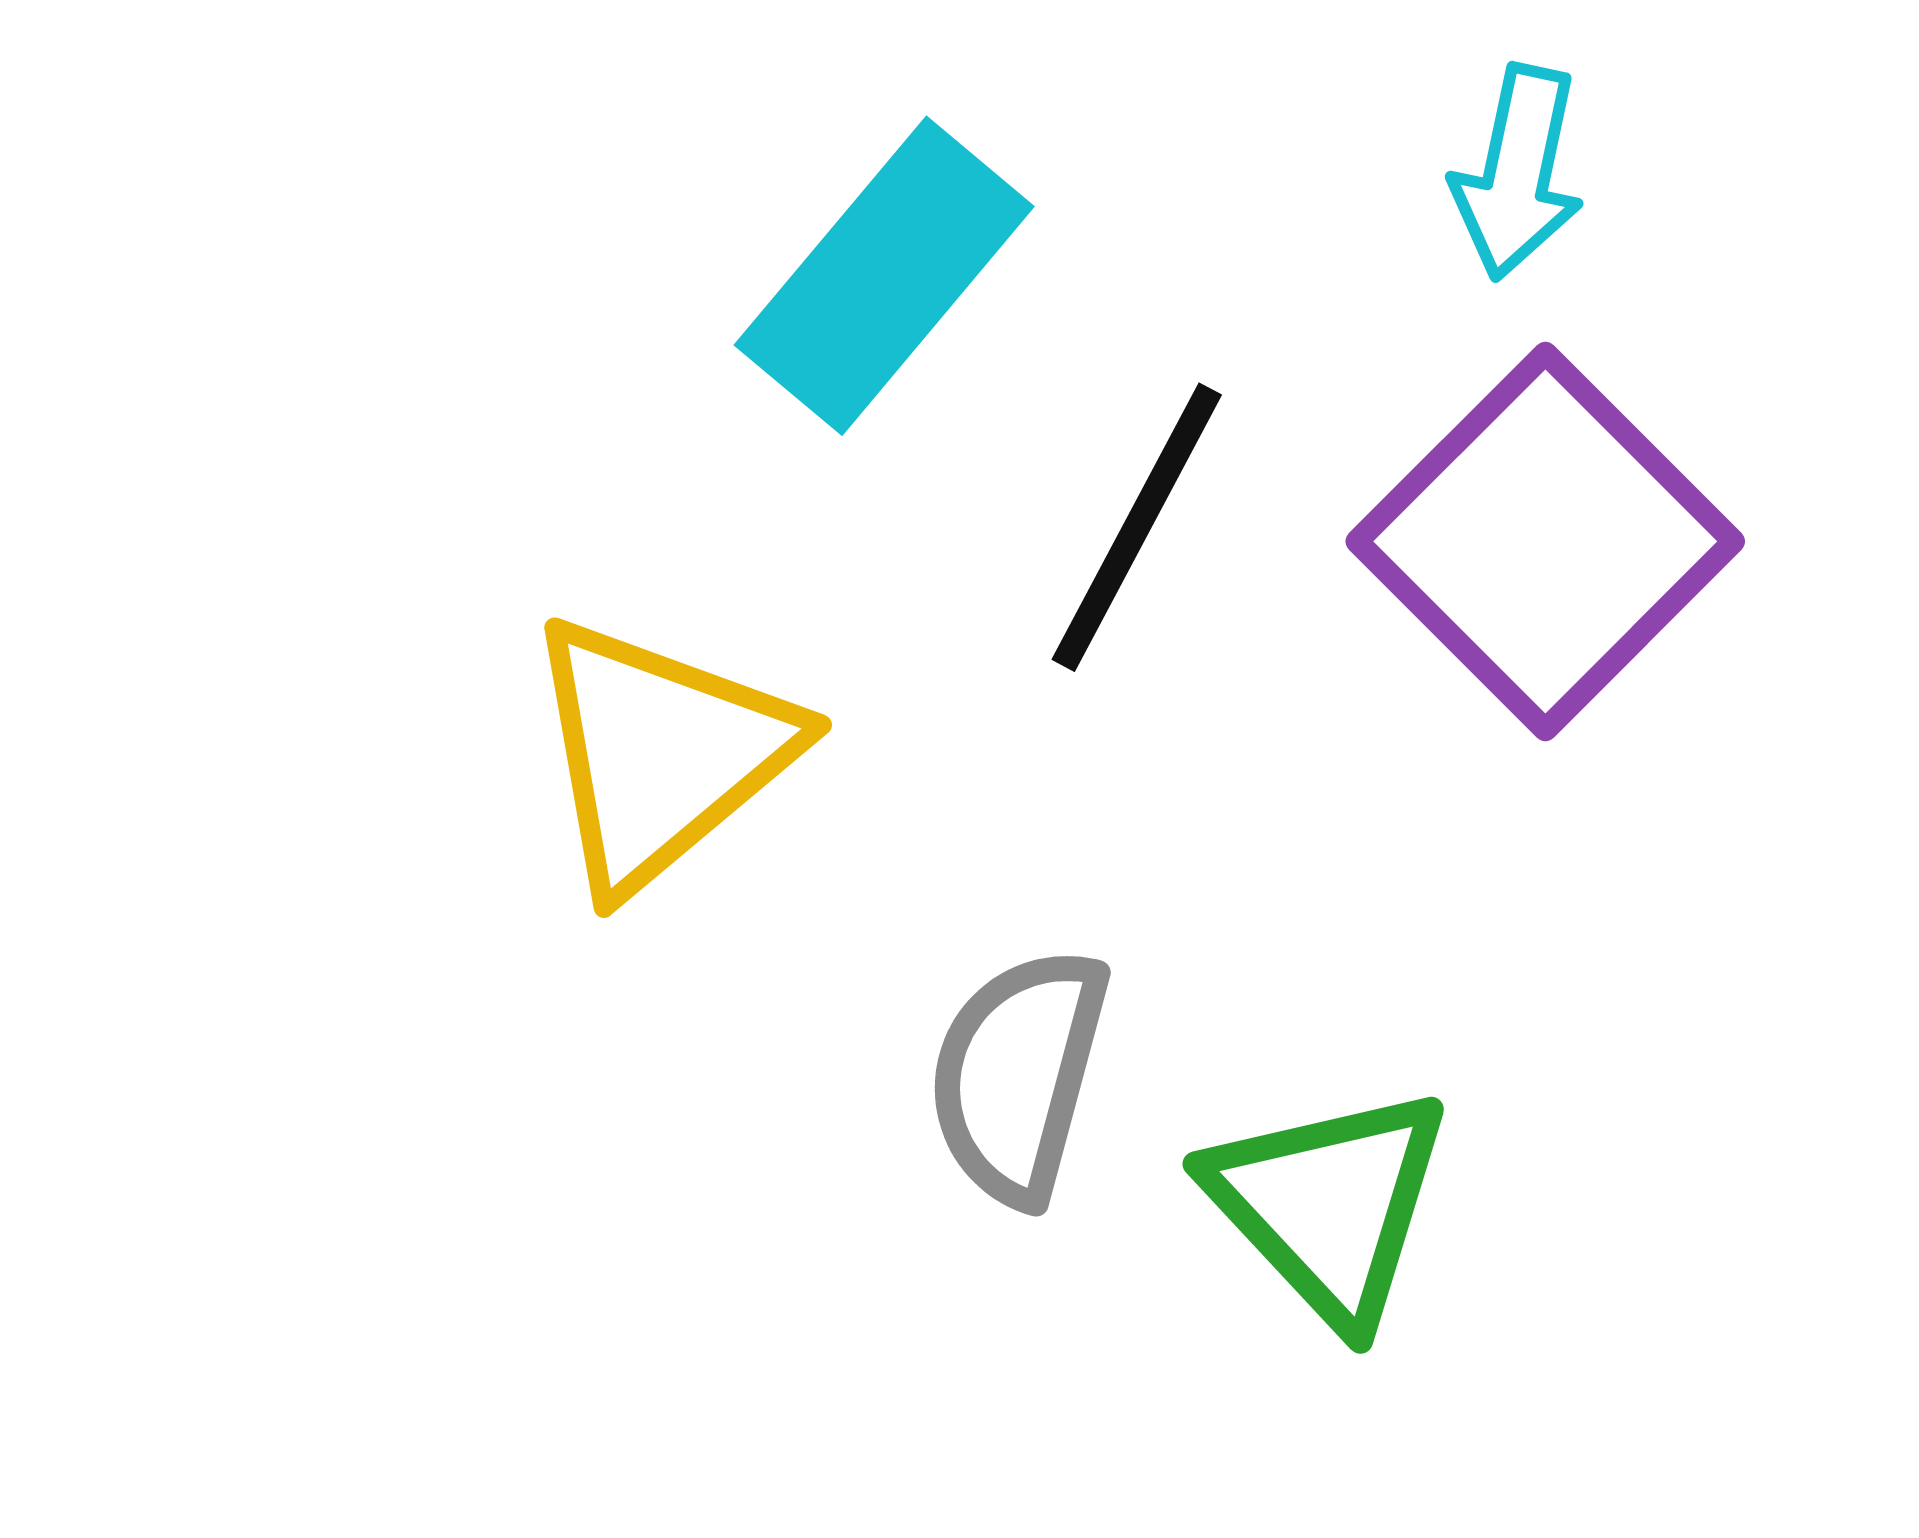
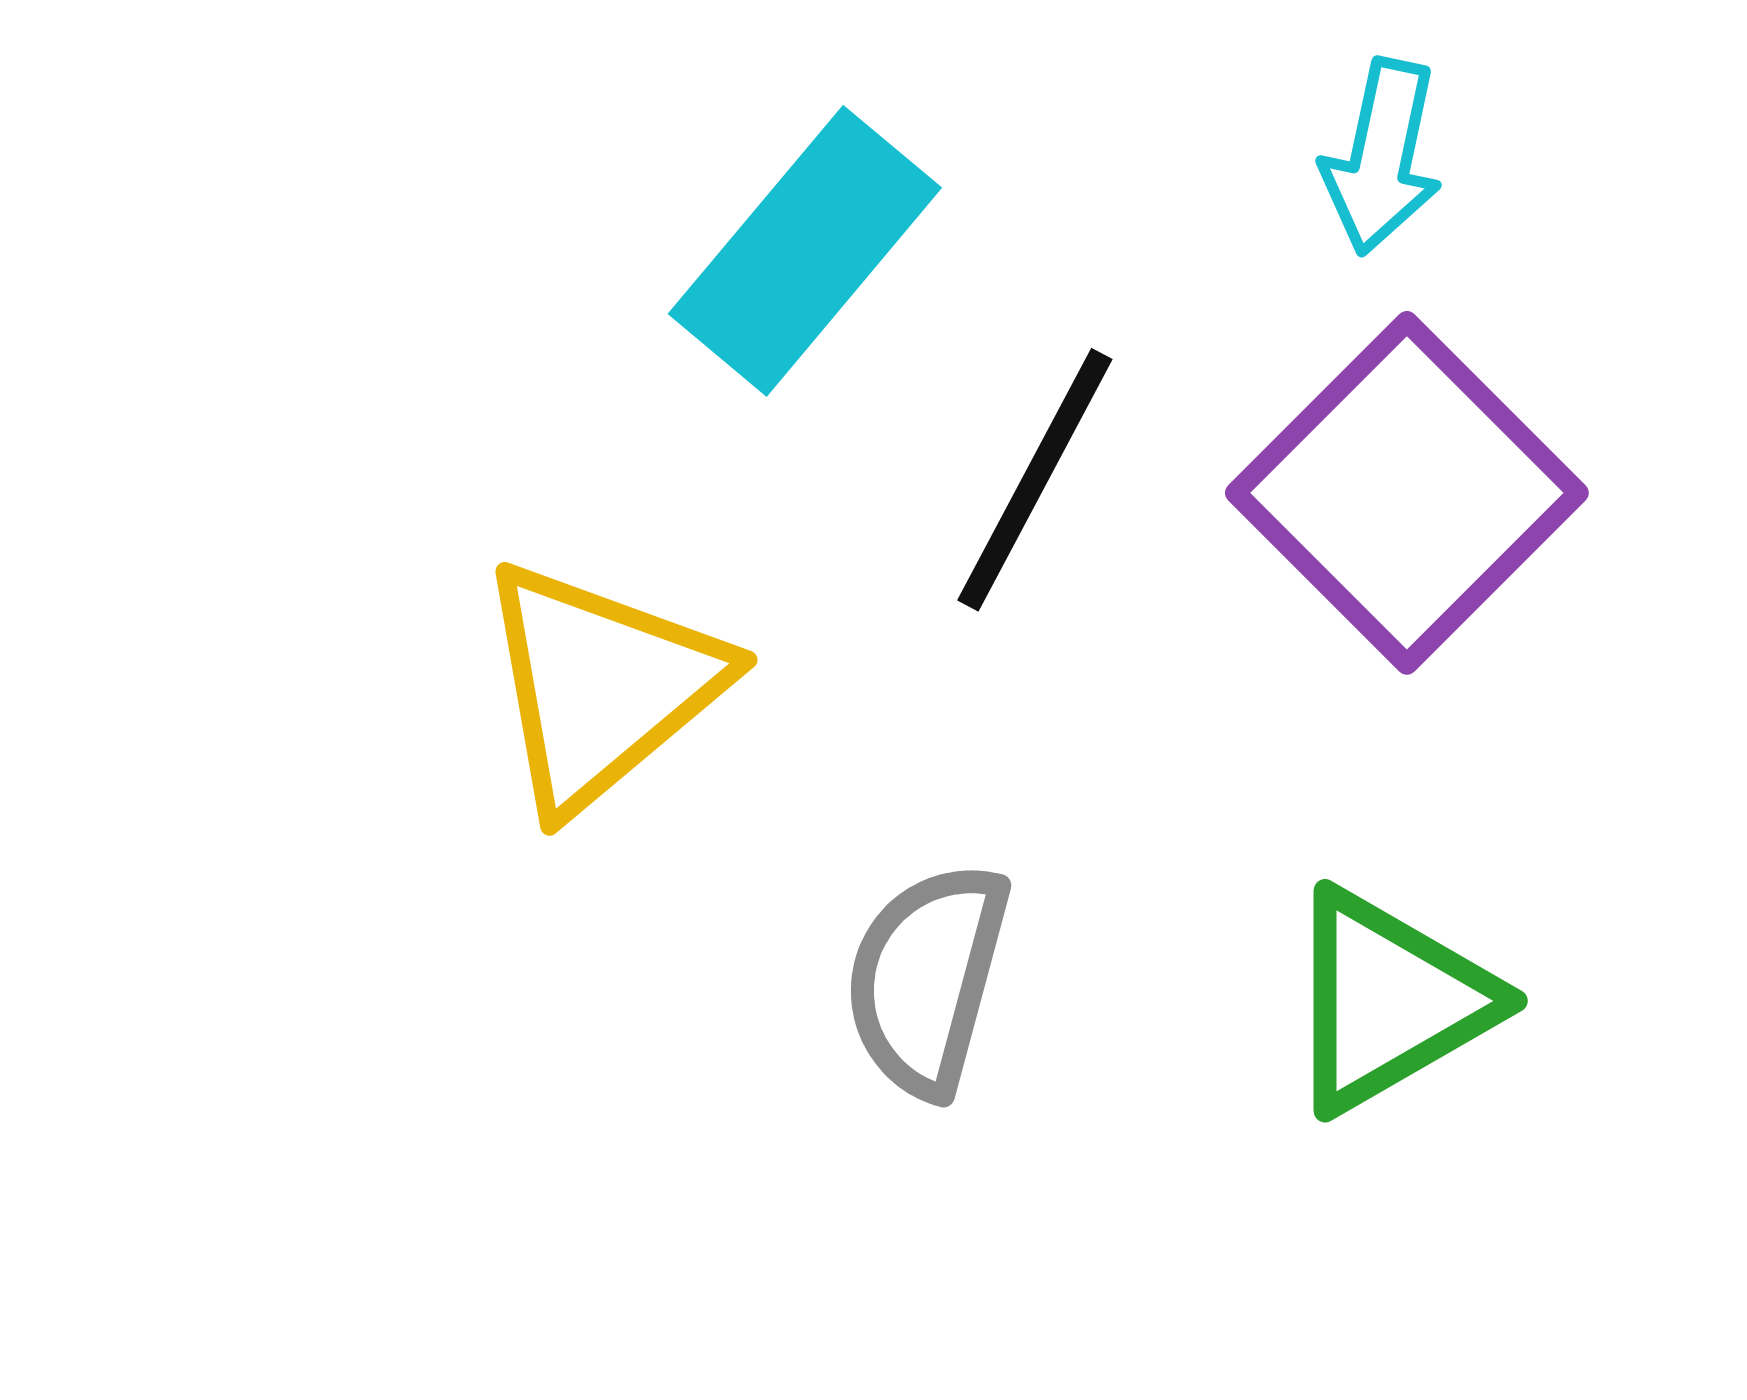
green triangle: (1329, 1205) -> (1389, 1001), moved, turned 43

